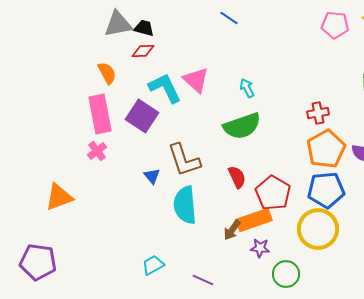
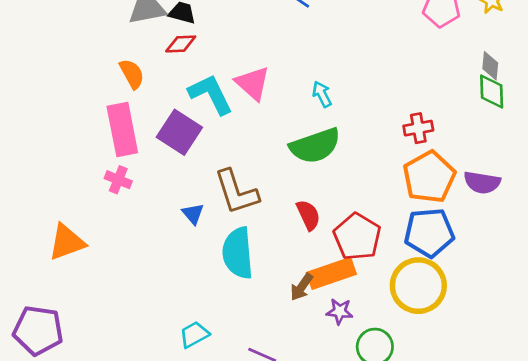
pink cross: (97, 151) -> (118, 180), turned -30

